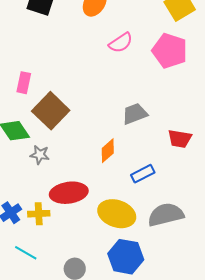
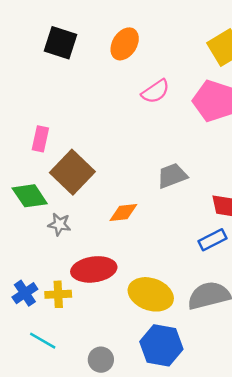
orange diamond: (108, 151) -> (123, 212), moved, turned 35
blue rectangle: (143, 174) -> (212, 240), moved

